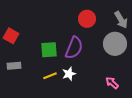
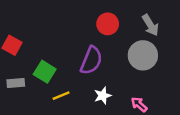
green square: (49, 50) -> (45, 72), moved, turned 36
white star: (69, 74) -> (103, 96), moved

